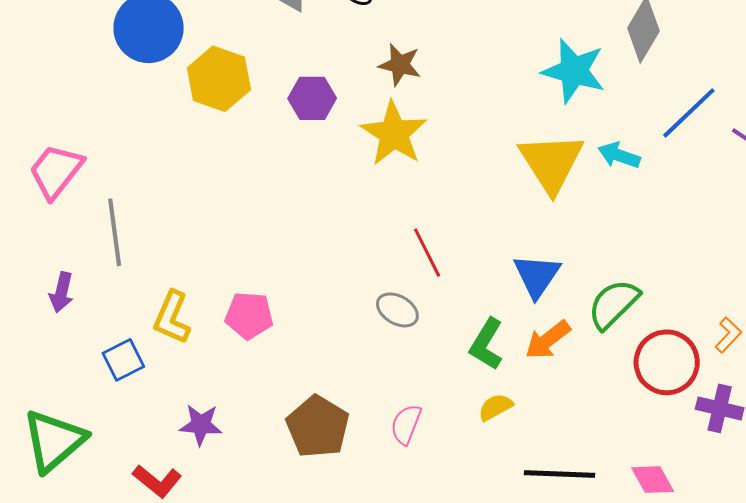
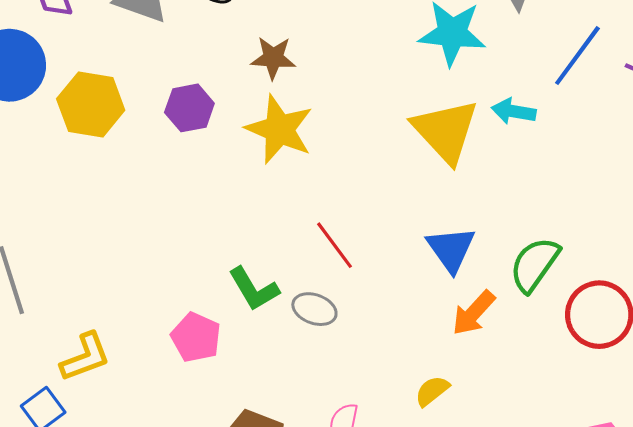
pink pentagon: (249, 316) -> (196, 337), moved, turned 30
yellow L-shape: (172, 317) -> (85, 357), turned -124
green L-shape: (486, 344) -> (254, 289), moved, turned -52

